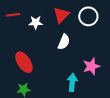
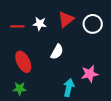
red line: (13, 15) -> (17, 26), moved
white semicircle: (64, 42) -> (57, 52), moved

